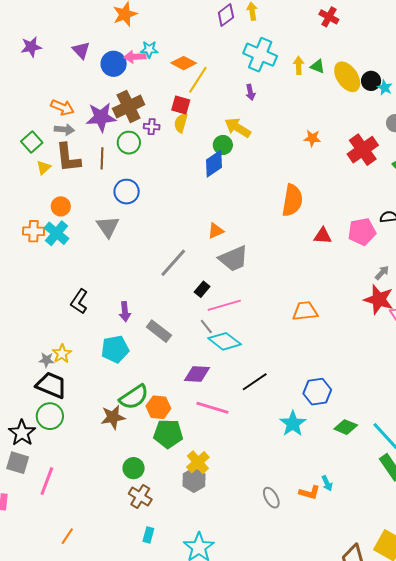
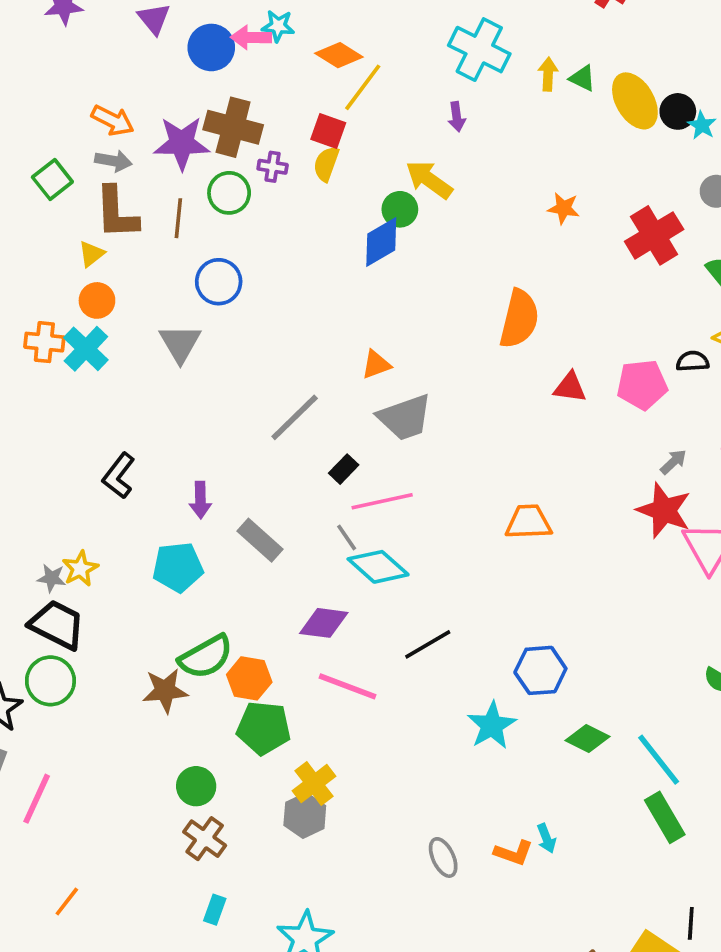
brown cross: (129, 107) -> (233, 127), turned 36
yellow triangle: (44, 168) -> (91, 254), moved

